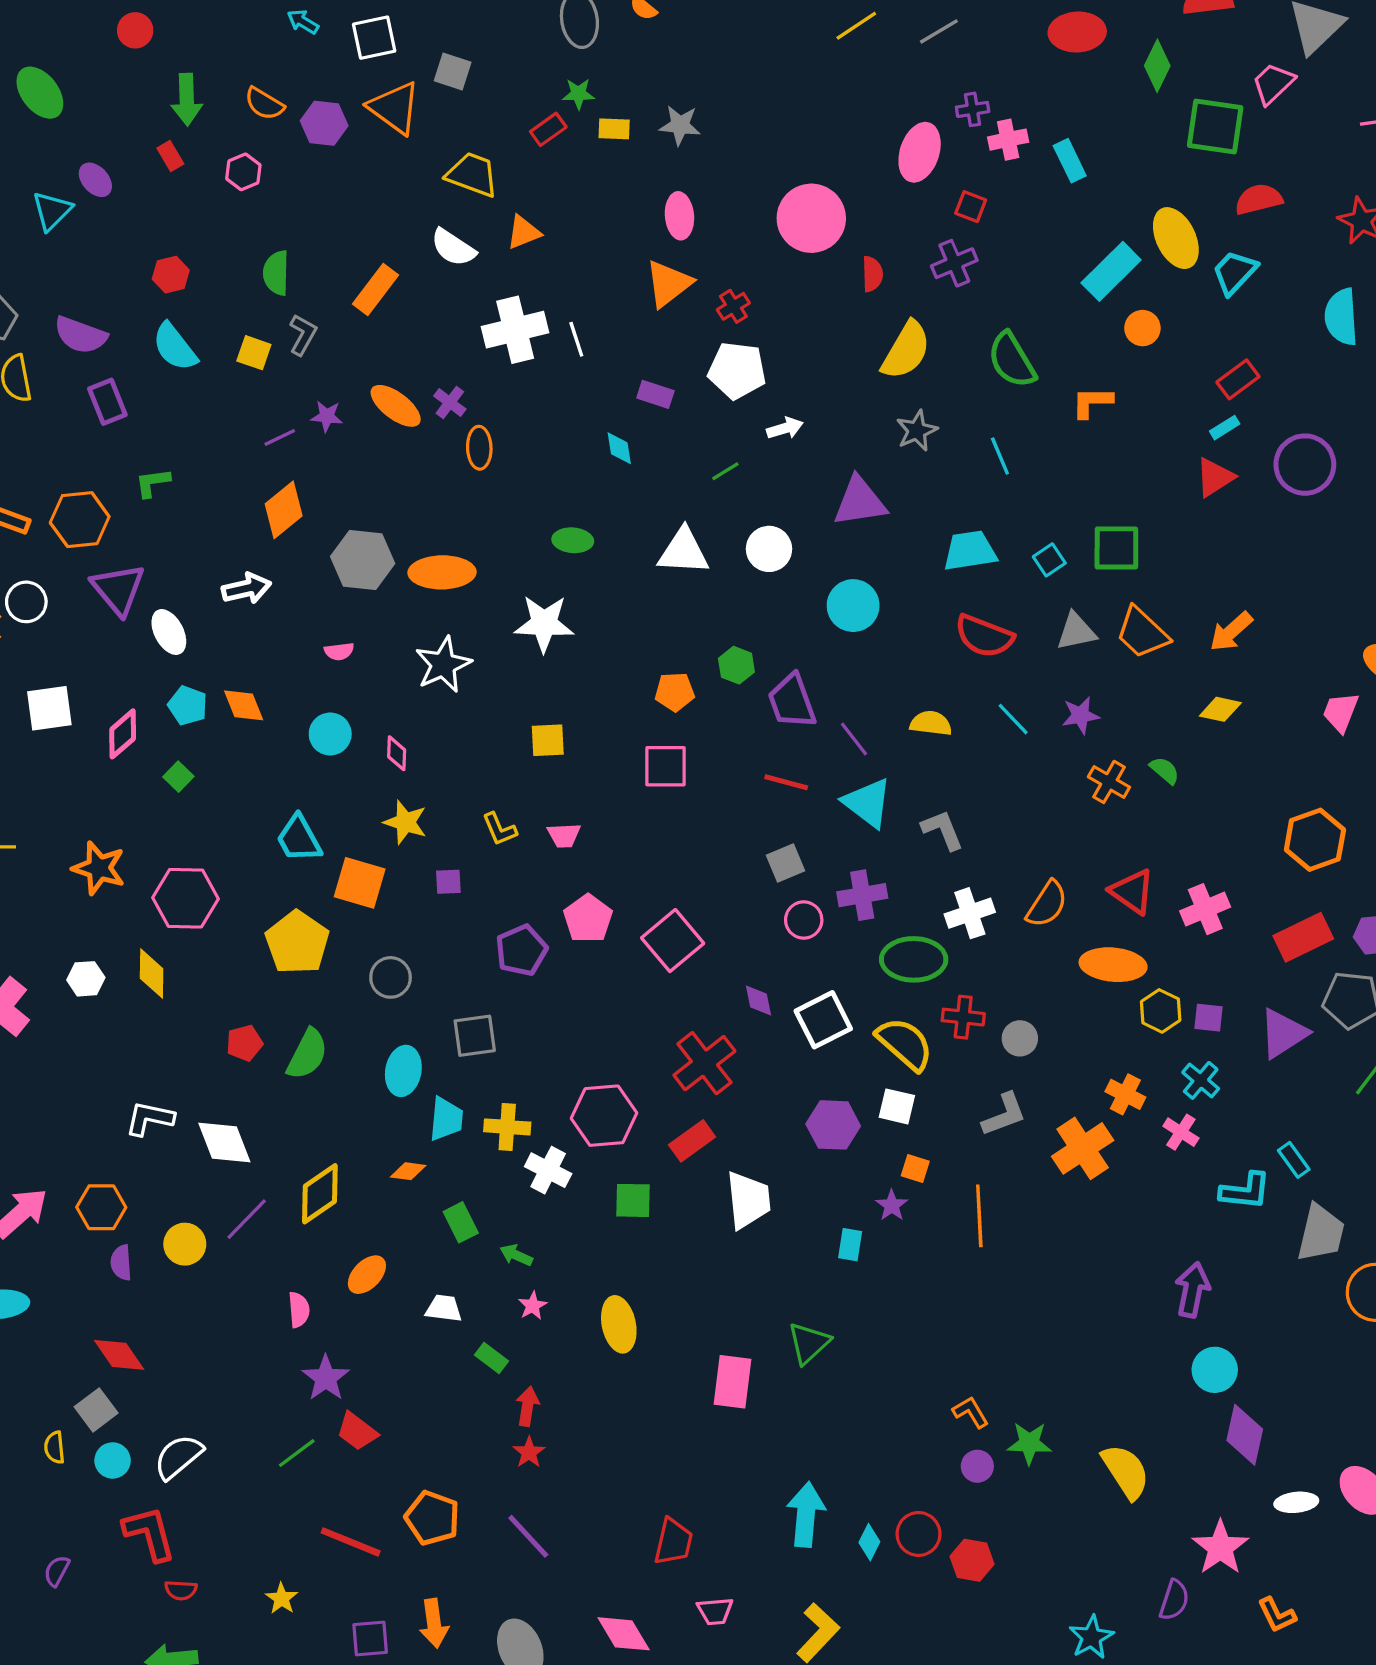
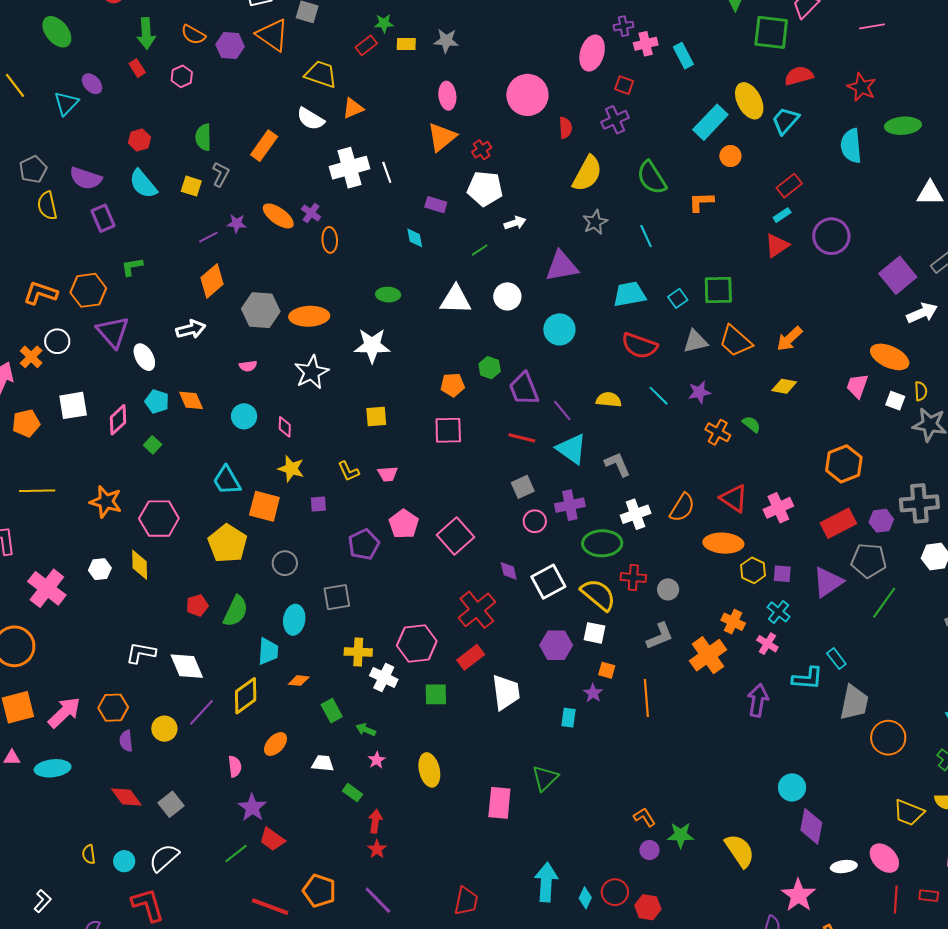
cyan trapezoid: (446, 1119) -> (268, 651), moved
purple arrow: (1192, 1290) -> (758, 700), moved
gray square: (96, 1410) -> (171, 804), moved

